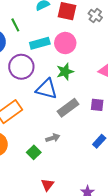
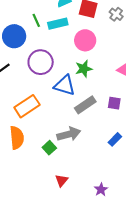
cyan rectangle: (40, 43) -> (58, 24), moved
gray arrow: (53, 138) -> (69, 134), size x1.6

